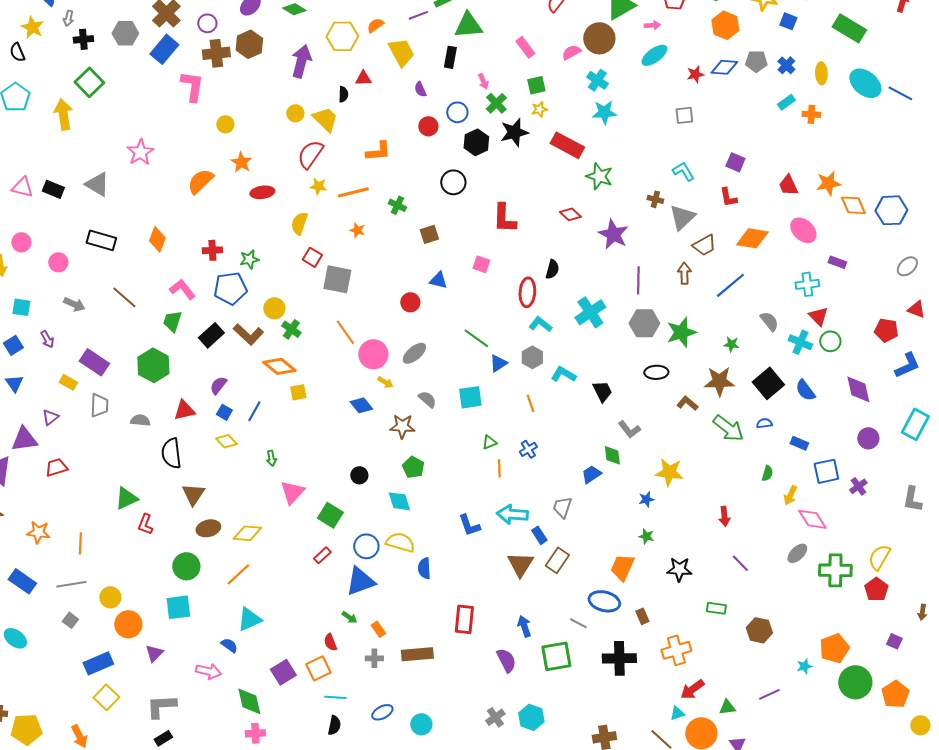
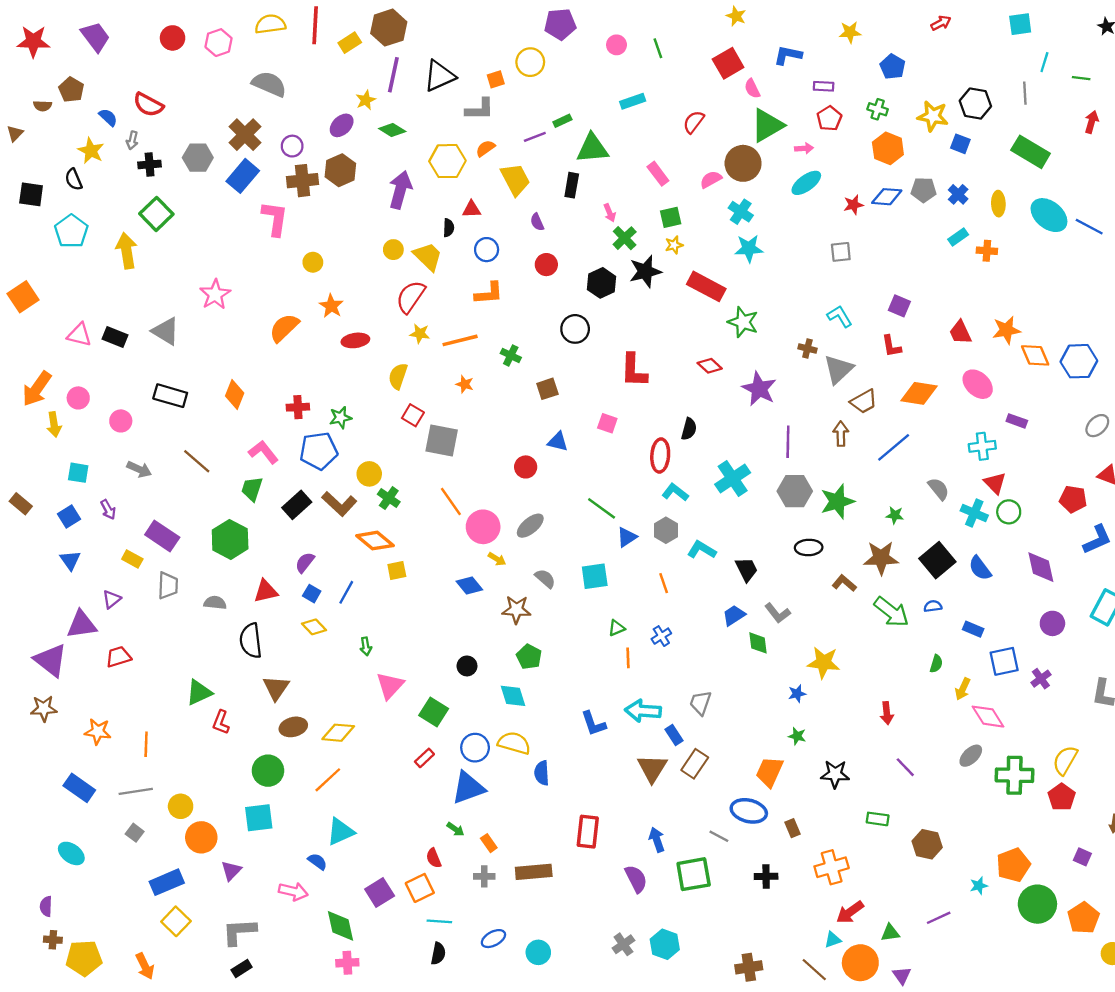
blue circle: (457, 112) -> (487, 250), moved
blue trapezoid: (591, 474) -> (734, 615), moved
black cross: (619, 658) -> (766, 876), size x0.6

